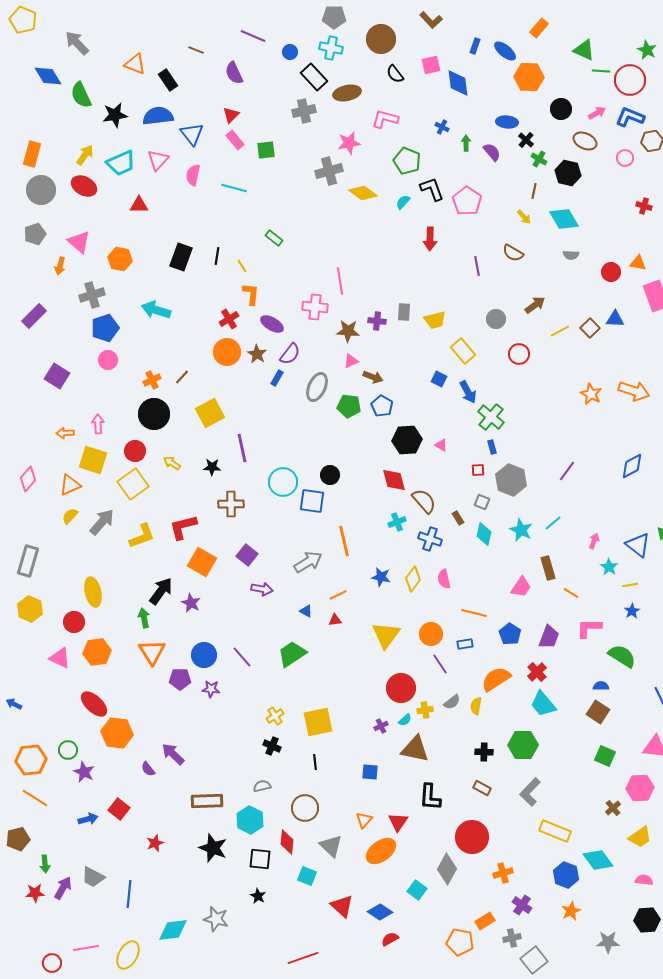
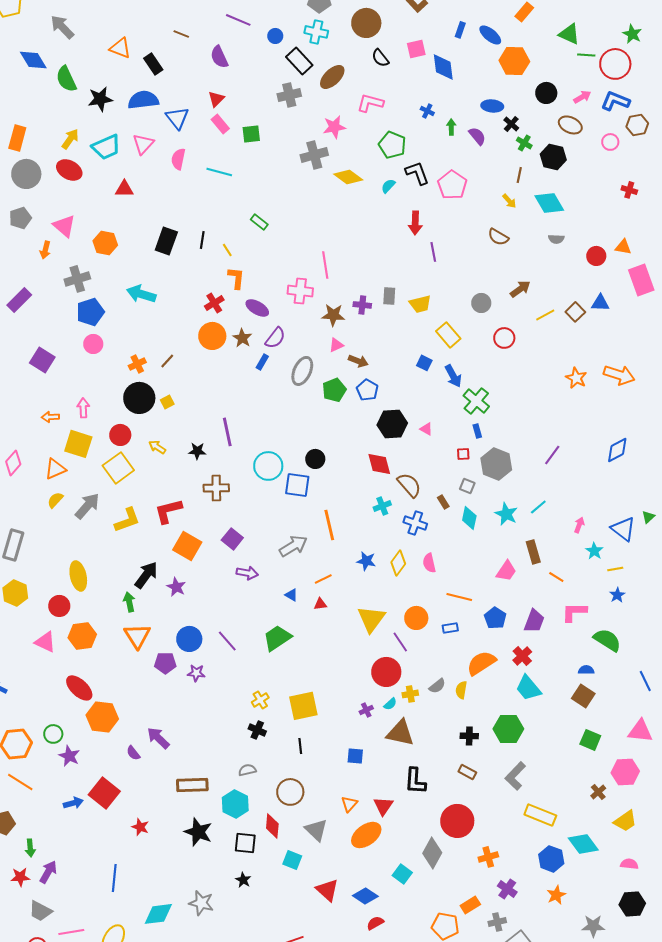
brown ellipse: (347, 93) -> (332, 77), turned -32
purple line: (477, 266) -> (433, 252), moved
green pentagon: (349, 406) -> (334, 390), turned -30
yellow square: (210, 413) -> (167, 402), moved, size x0.5
purple line: (440, 664) -> (400, 642), moved
red square: (119, 809) -> (104, 793), size x1.4
red star: (155, 843) -> (140, 827), turned -30
gray trapezoid: (93, 877) -> (40, 911), moved

